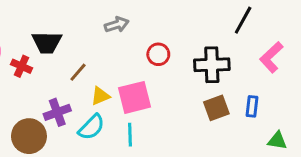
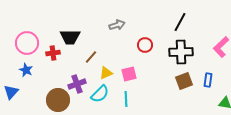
black line: (243, 20) -> (180, 22), moved
red cross: (22, 66) -> (53, 53), turned -32
pink square: (135, 97) -> (129, 74), size x0.7

